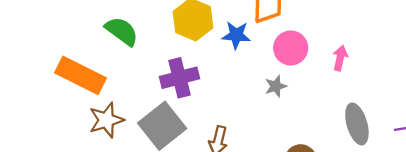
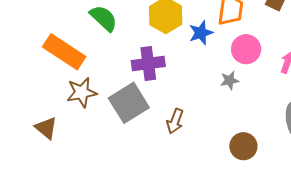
blue star: (236, 35) -> (201, 33), turned -30

